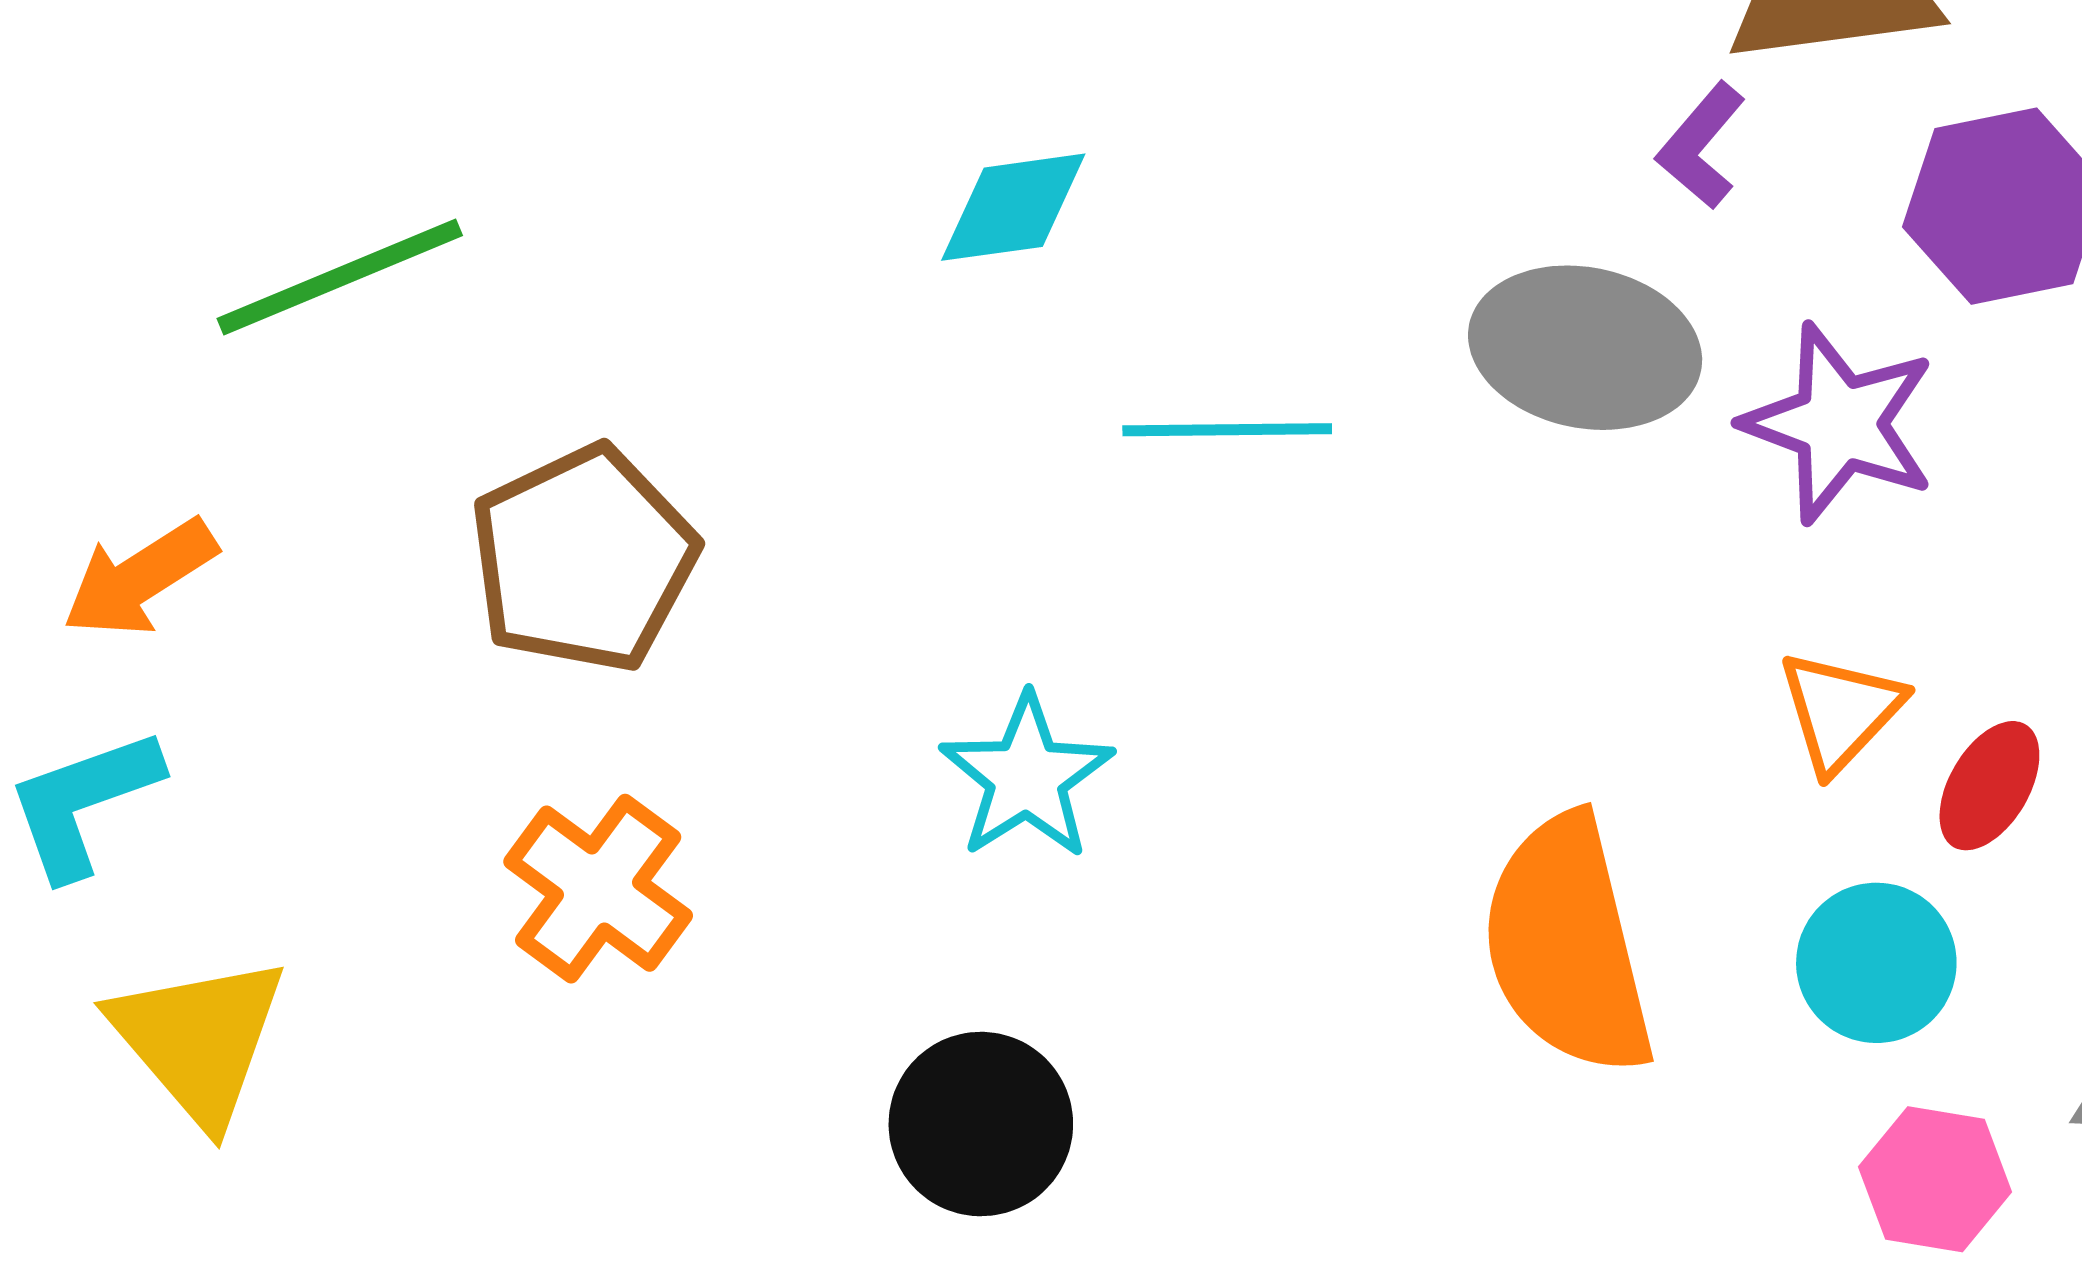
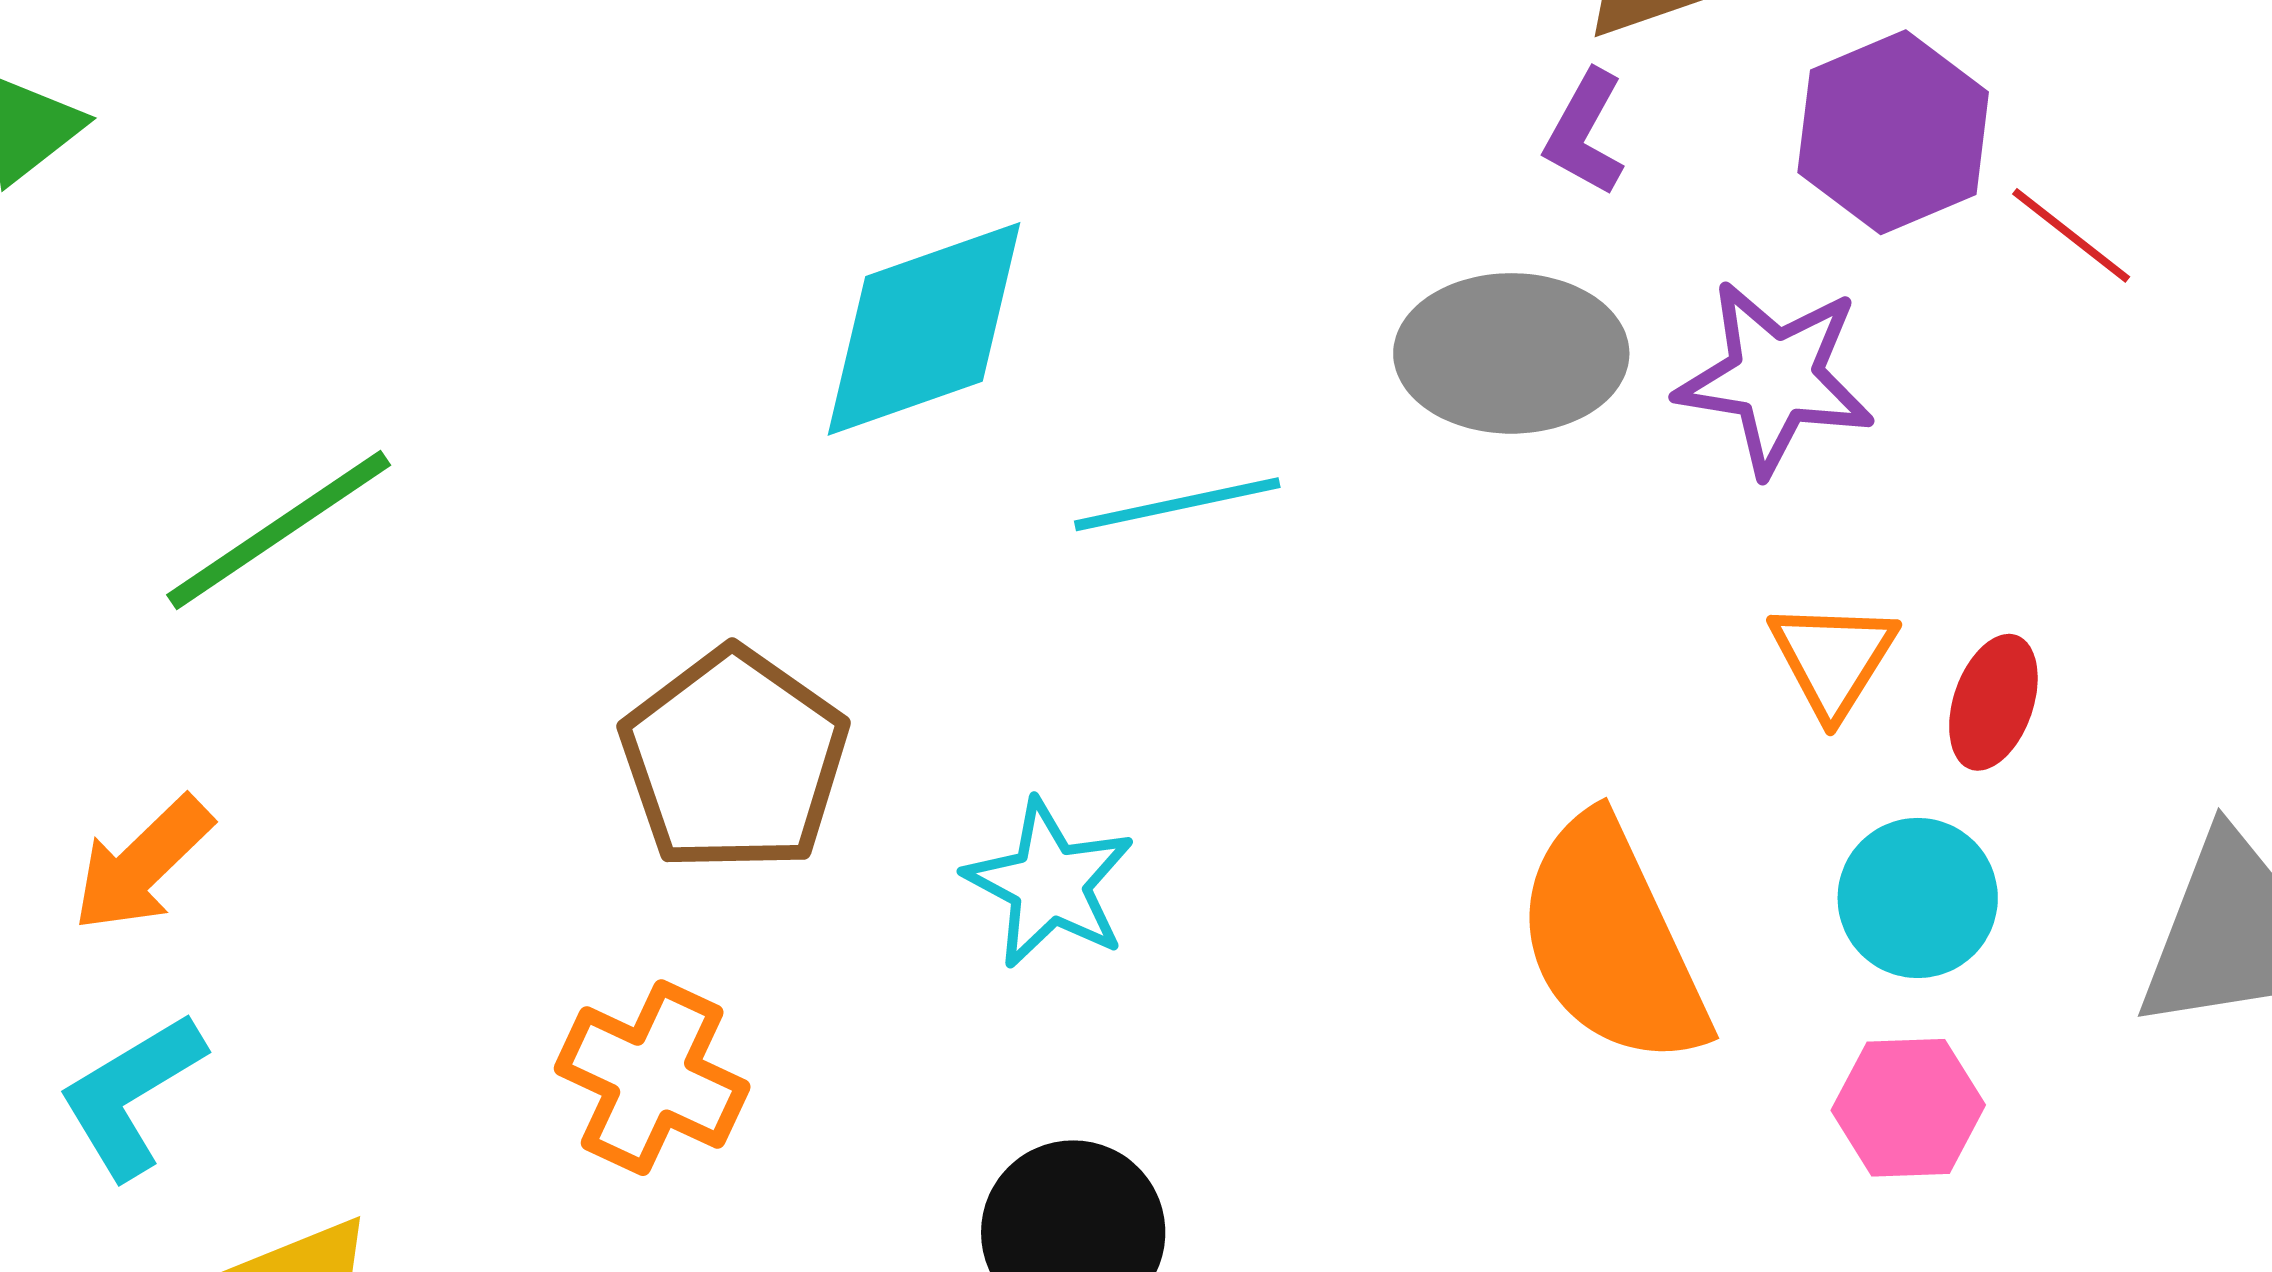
cyan diamond: (1013, 207) -> (924, 329), size x1.6
brown pentagon: (583, 559) -> (734, 760), moved
pink hexagon: (1935, 1179) -> (1908, 1108), moved

